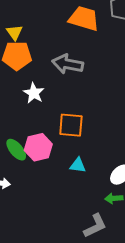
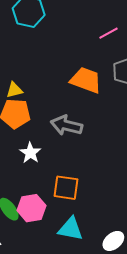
yellow triangle: (14, 33) -> (14, 90), turned 48
cyan triangle: (78, 165) -> (71, 229), size x1.5

